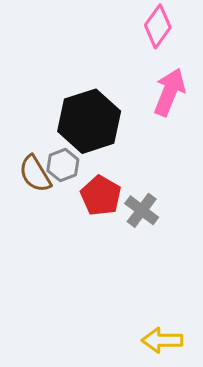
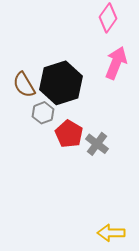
brown semicircle: (35, 174) -> (24, 85), moved

